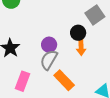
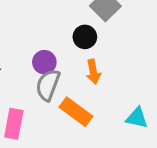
orange arrow: (81, 47) -> (93, 72), moved

